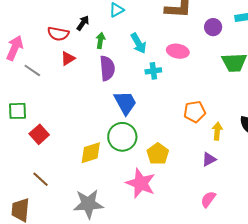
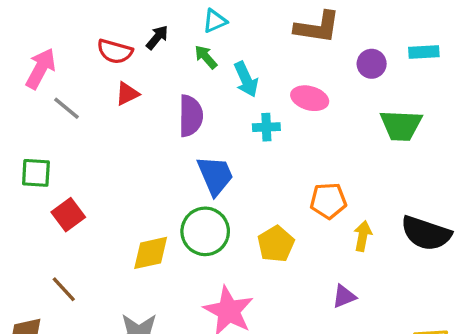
green arrow: (100, 40) -> (206, 57), moved, turned -56
yellow pentagon: (158, 154) -> (276, 244), moved
purple triangle: (209, 159) -> (344, 296), moved

